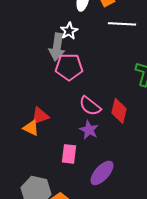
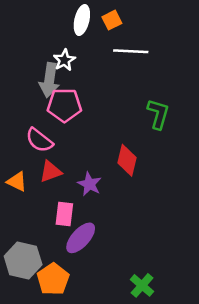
pink semicircle: (90, 106) -> (39, 140), moved
red triangle: (40, 116) -> (51, 172), moved
purple ellipse: (102, 173) -> (81, 238), moved

